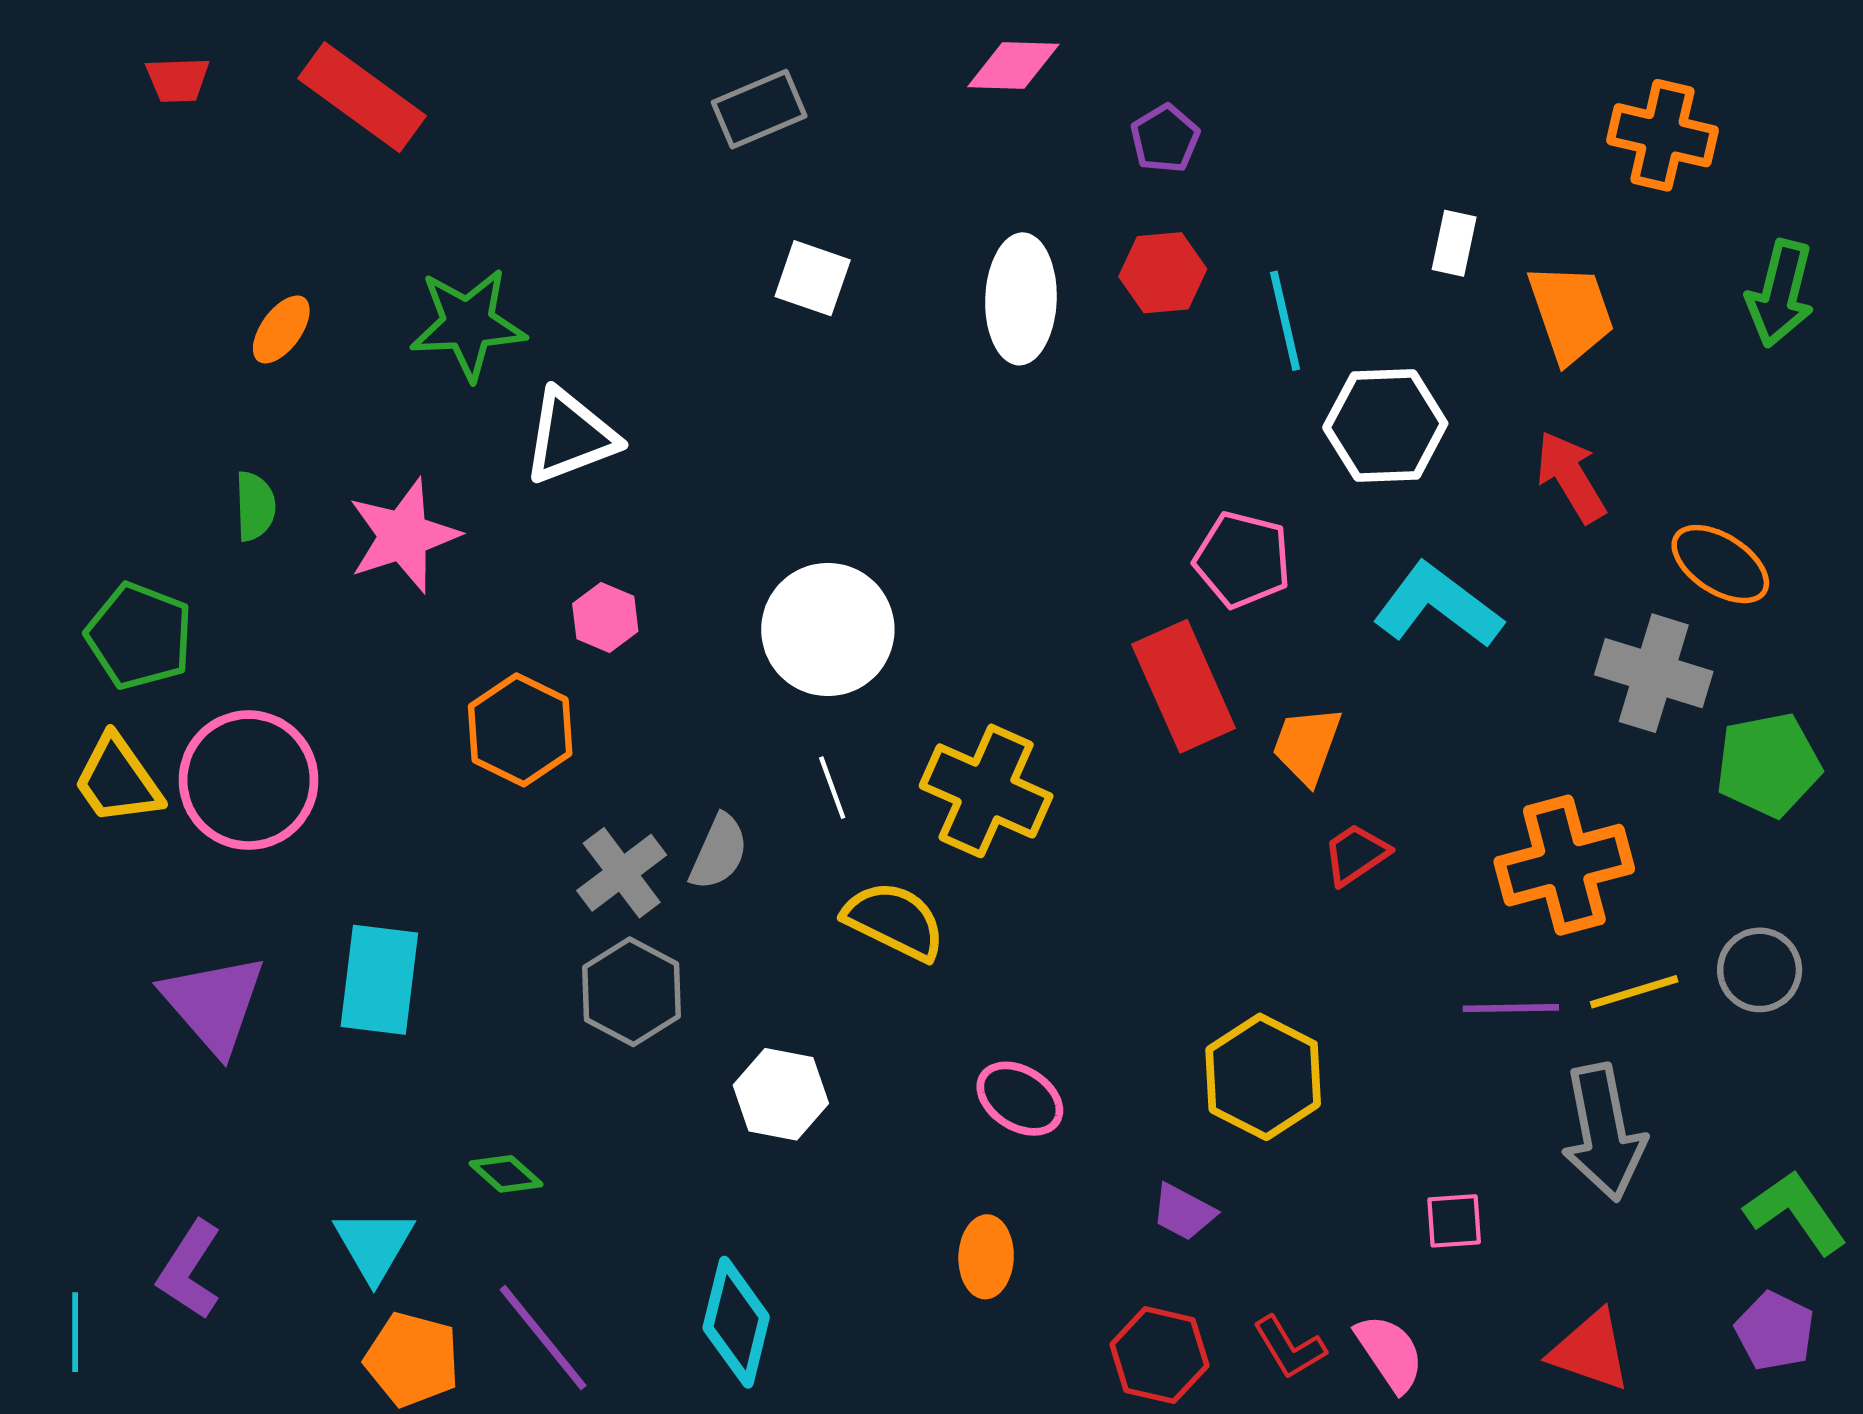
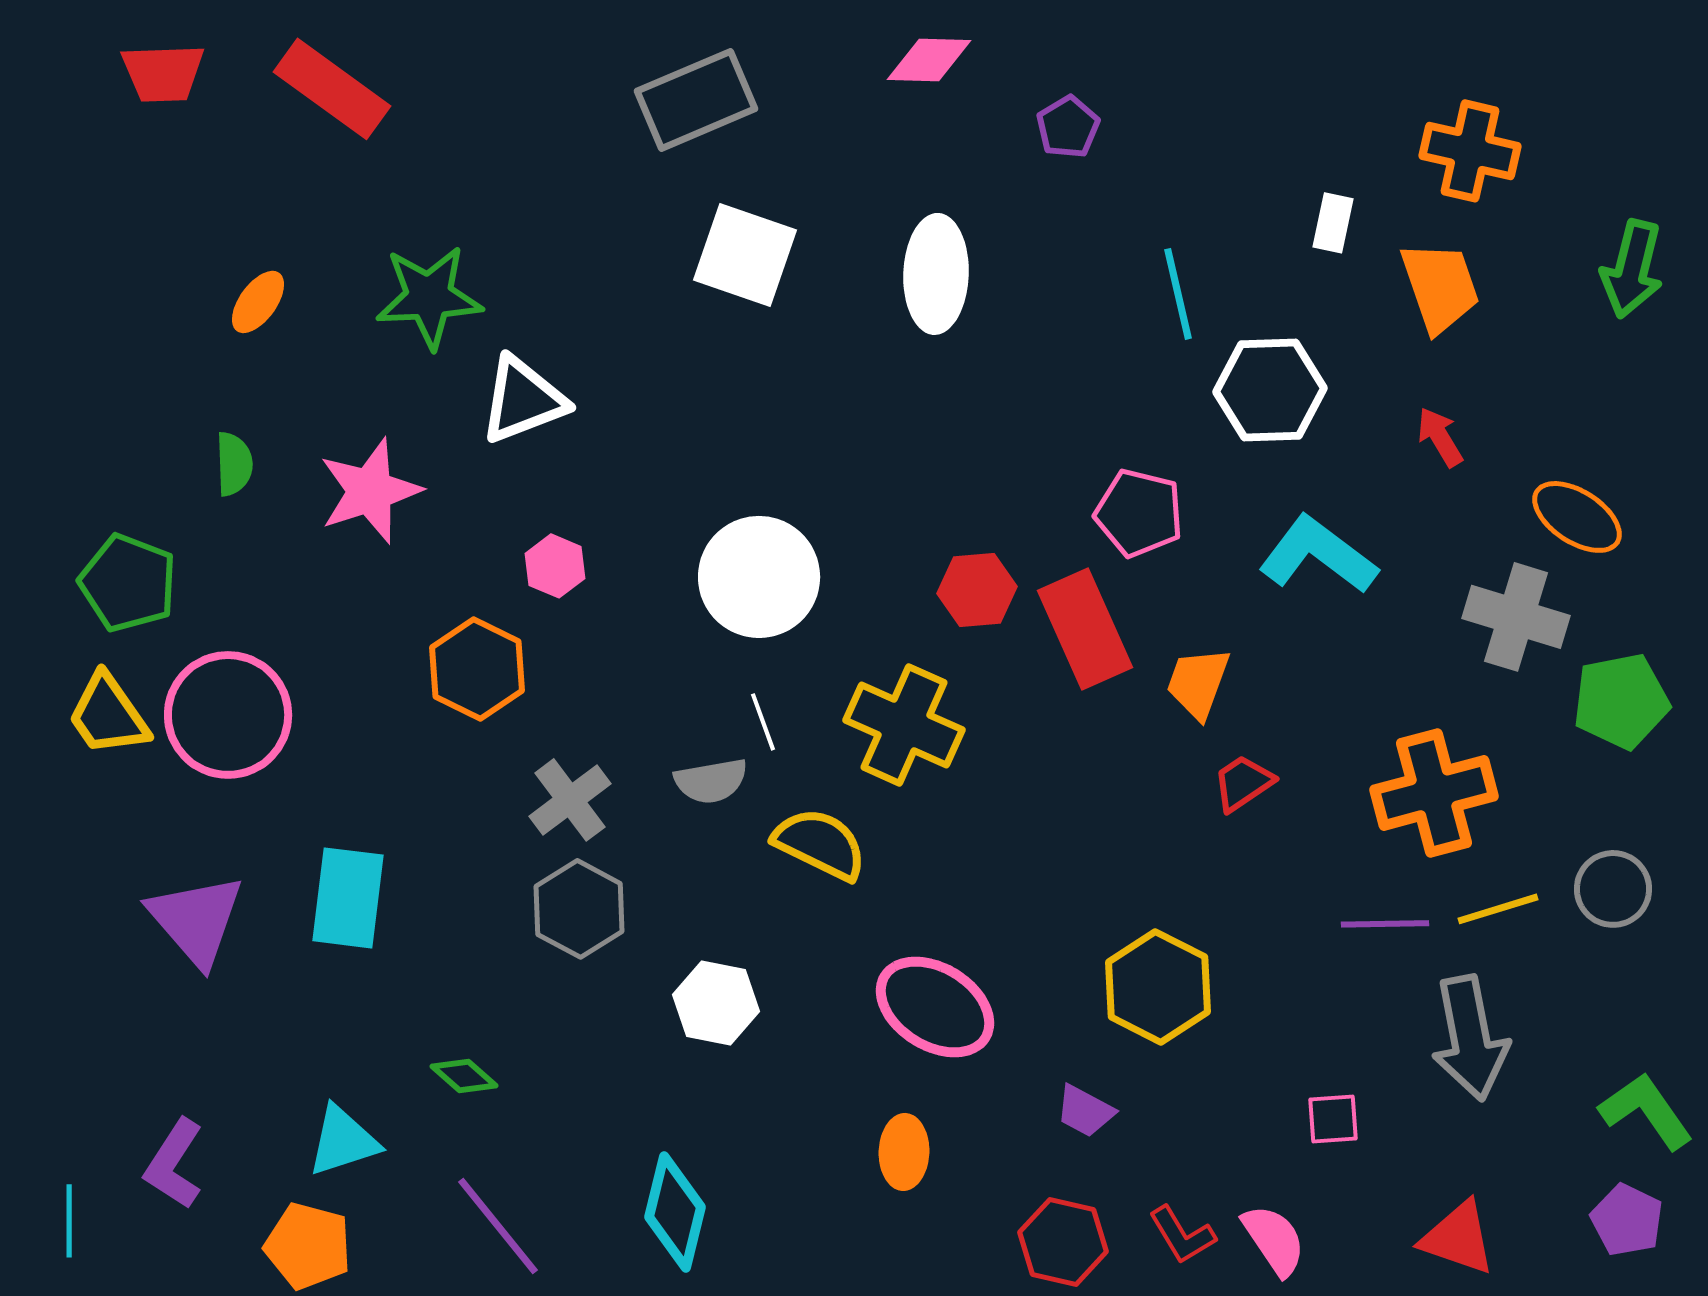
red trapezoid: (178, 80) -> (163, 73), size x1.4
gray rectangle: (759, 109) -> (696, 100), size x1.4
orange cross: (1662, 135) -> (1470, 151), moved
red hexagon: (1163, 273) -> (977, 590), moved
white square: (813, 278) -> (745, 255), size x1.5
red arrow: (1571, 477) -> (1440, 437), size x0.7
gray semicircle: (719, 852) -> (711, 781), moved, turned 56
pink ellipse: (1020, 1099) -> (935, 1007), size x1.5
cyan triangle: (374, 1245) -> (343, 1141), turned 42
orange pentagon: (412, 1359) -> (308, 1246), moved

